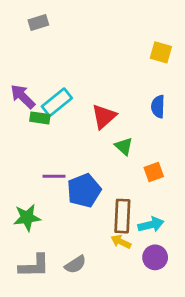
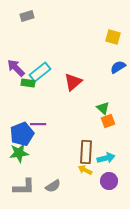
blue semicircle: (158, 107) -> (118, 67), moved, turned 56
green triangle: (124, 146) -> (103, 108), moved
blue pentagon: (84, 190) -> (22, 134), moved

